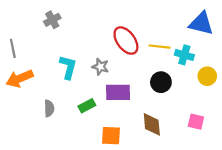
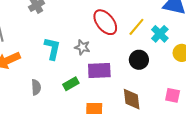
yellow line: (159, 47) -> (136, 27), turned -54
cyan cross: (184, 55) -> (160, 34), turned 30

